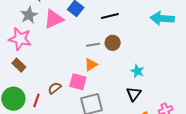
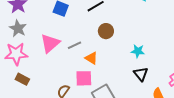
pink triangle: (54, 19) -> (50, 43), moved
gray line: (93, 45) -> (75, 45), moved
orange triangle: (91, 65) -> (91, 58), turned -40

